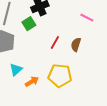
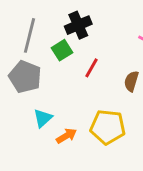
red line: (55, 43) -> (92, 68), moved

